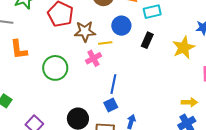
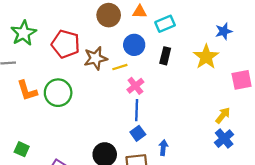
pink cross: (93, 58) -> (135, 86), moved
green circle: (55, 68) -> (58, 93), moved
yellow arrow: (189, 102) -> (223, 115), turned -42

